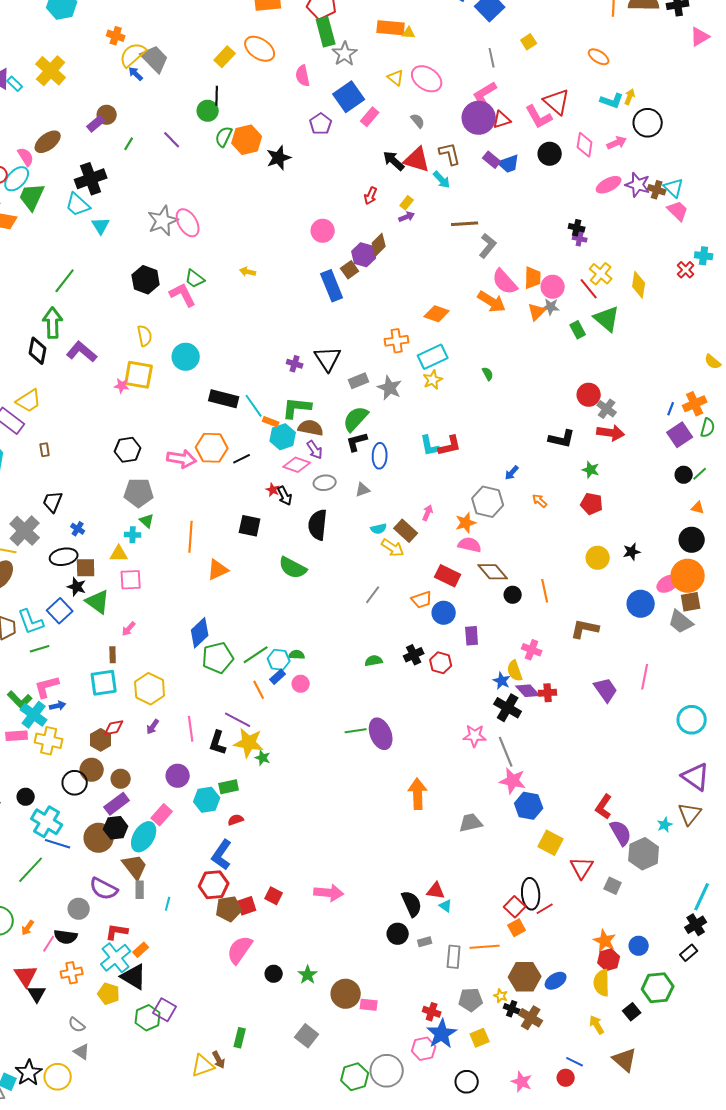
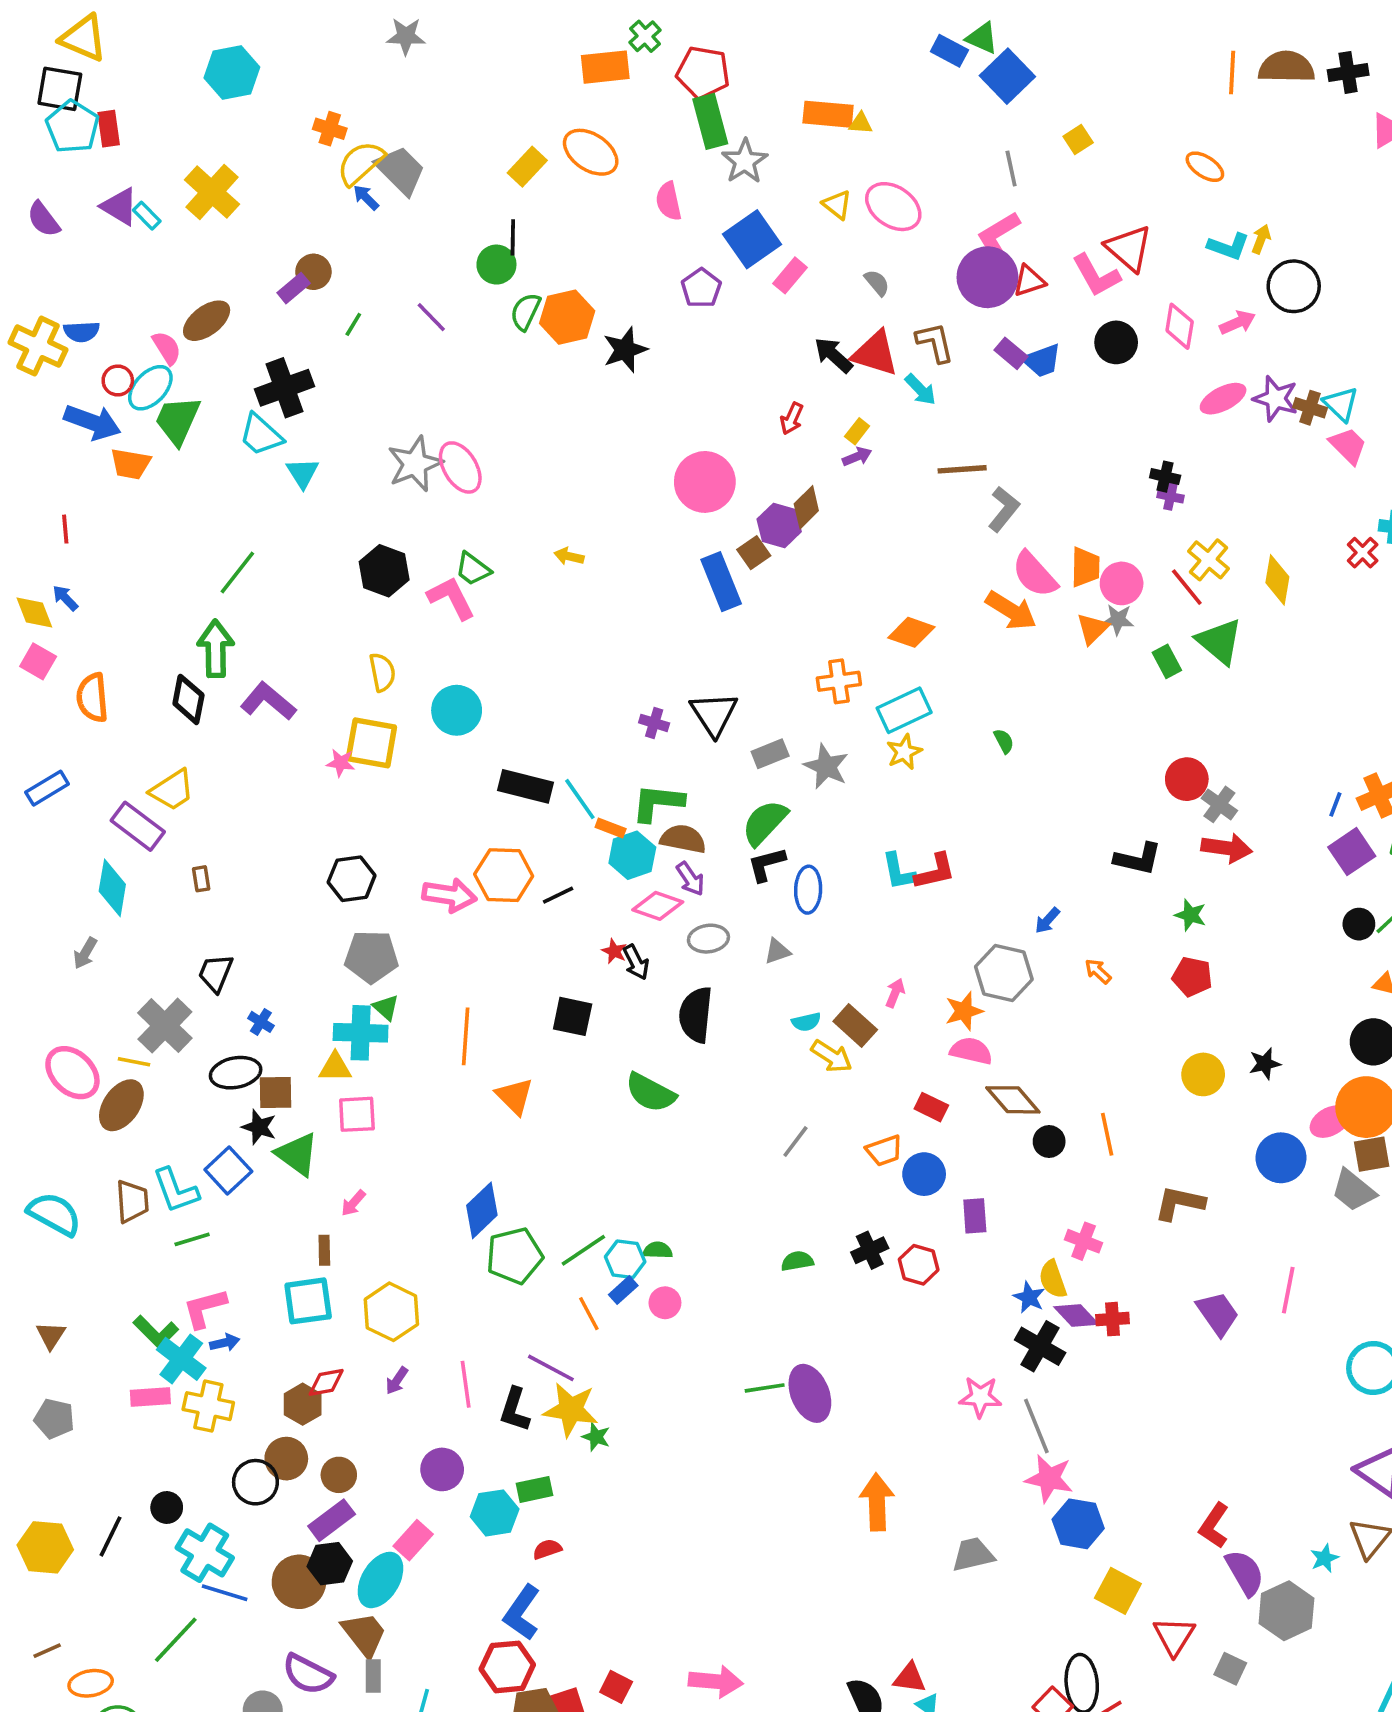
pink circle: (323, 231) -> (705, 482), size x1.4
cyan cross: (133, 535) -> (361, 1033), size x1.8
orange triangle: (218, 570) -> (515, 1096), turned -50
red rectangle: (448, 576) -> (931, 1107), size x0.7

